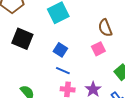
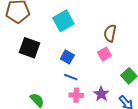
brown semicircle: (105, 28) -> (110, 33), turned 36

